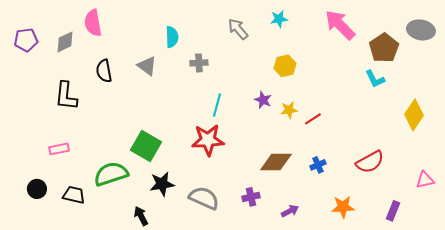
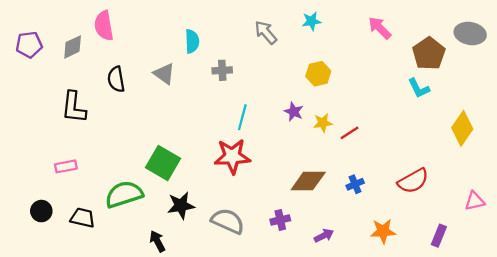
pink arrow: (340, 25) -> (380, 28), size x0.7

